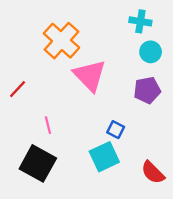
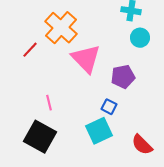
red line: (18, 89) -> (30, 50), moved
purple pentagon: (147, 90) -> (123, 77), moved

